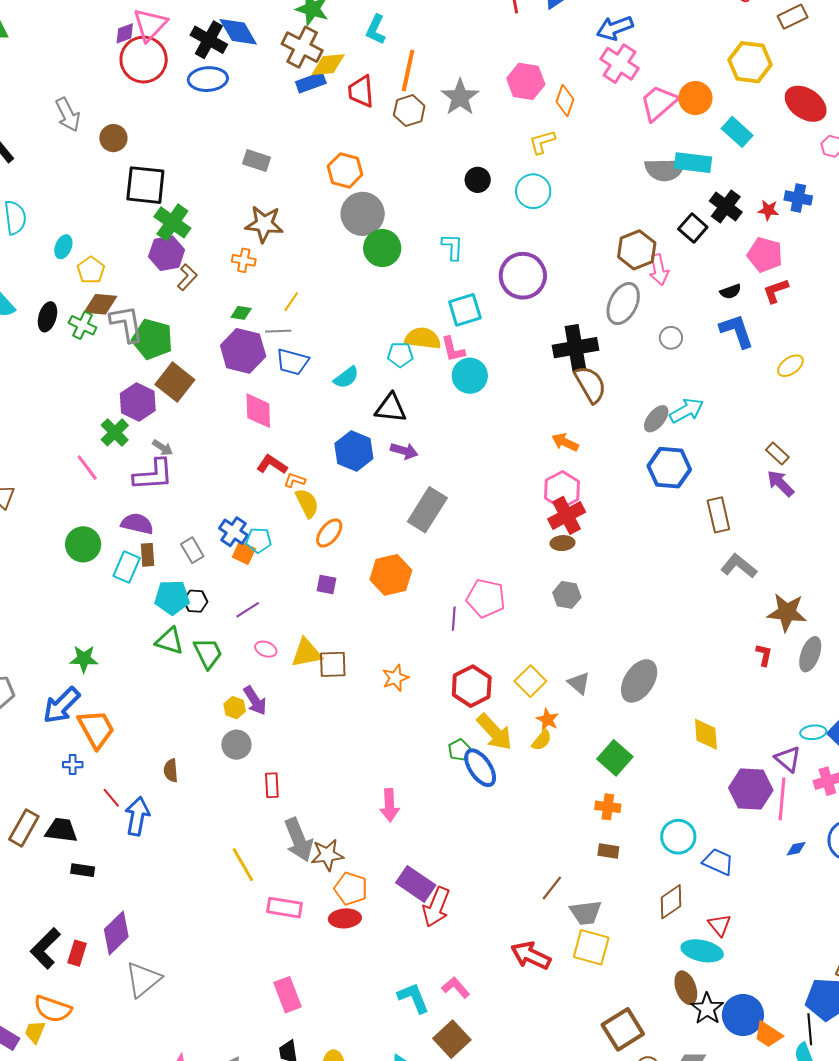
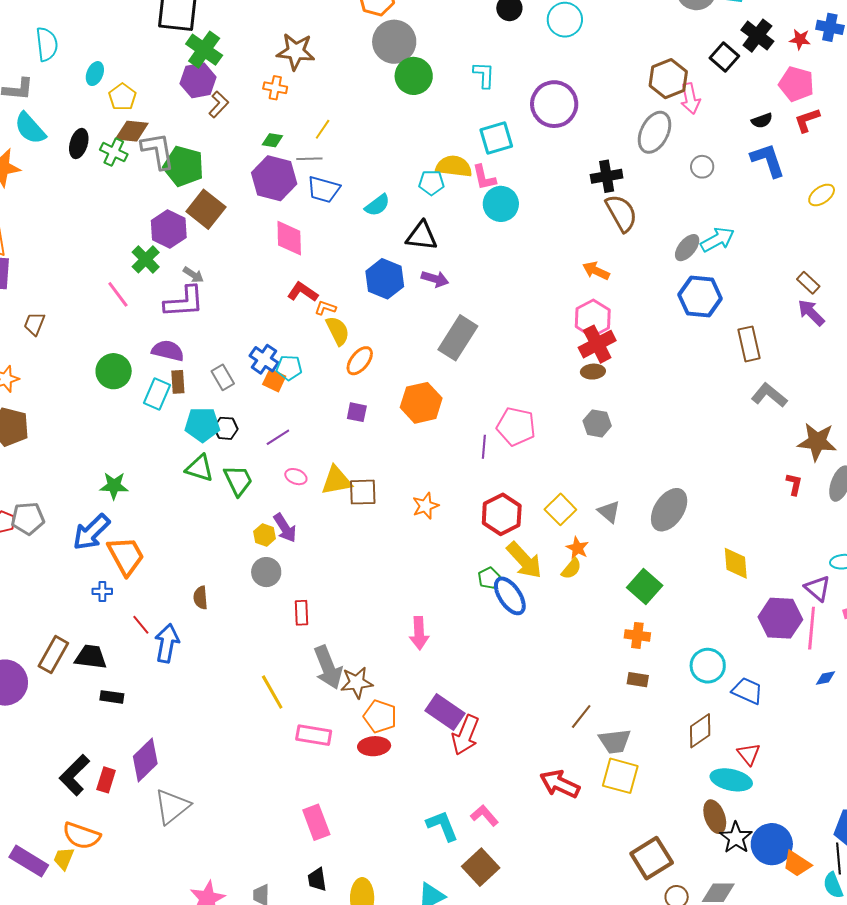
black cross: (575, 348) -> (607, 176), size x0.7

